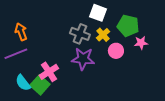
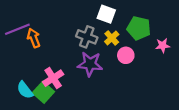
orange arrow: (21, 32) -> (34, 38), moved
pink star: (141, 43) -> (163, 46), moved
purple line: (16, 54) -> (17, 29), moved

